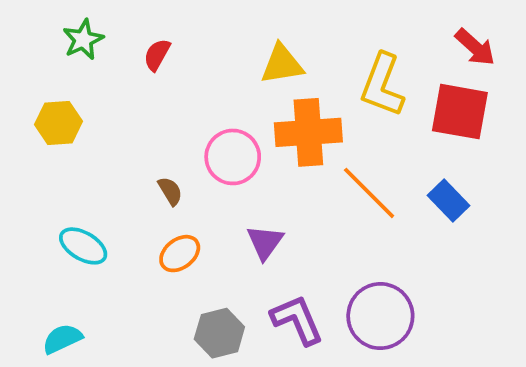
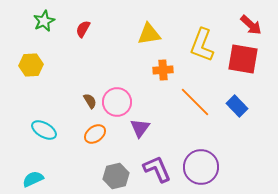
orange cross: (308, 132) -> (163, 70), size x0.6
pink circle: (233, 157) -> (117, 102), moved

